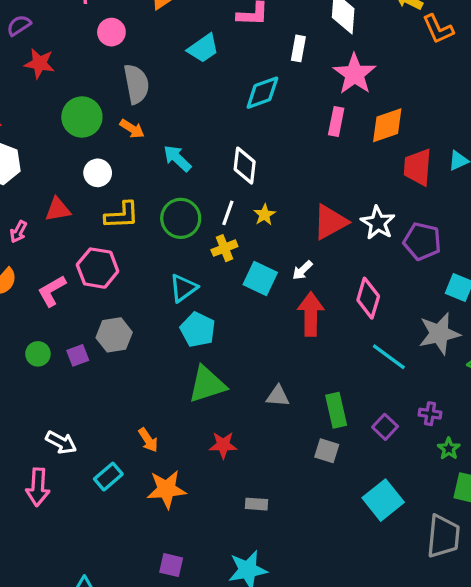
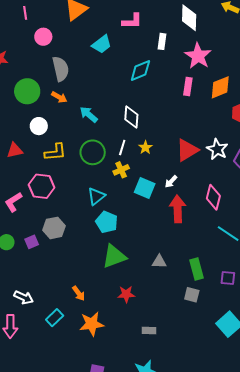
purple square: (385, 427) -> (228, 278), turned -35

